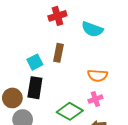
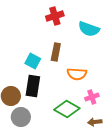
cyan square: (35, 62) -> (33, 61), turned -35
orange semicircle: (97, 75) -> (77, 74), moved

